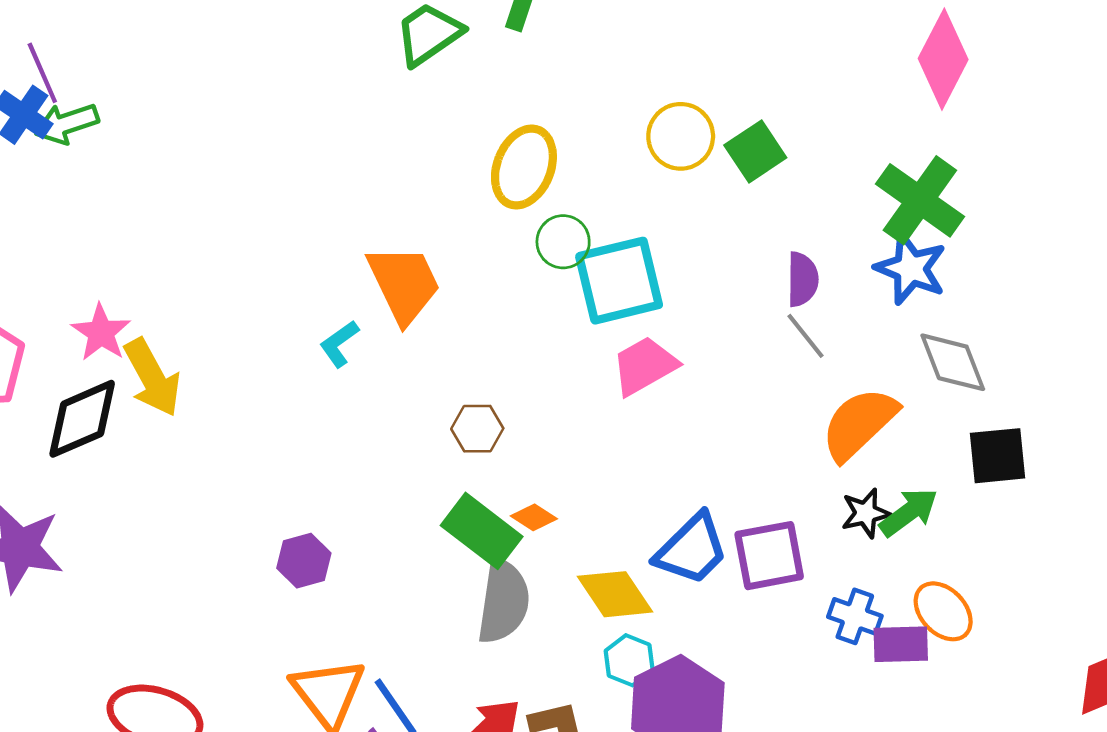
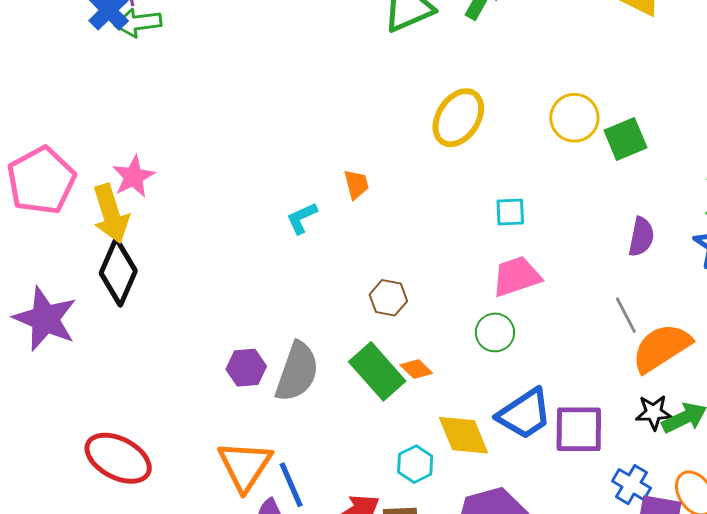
green circle: (563, 242) -> (495, 332), moved
cyan square: (619, 281) -> (510, 212), size x0.5
orange trapezoid: (404, 284) -> (356, 184), size x0.5
gray line: (805, 336) -> (626, 315), moved
yellow arrow: (152, 378) -> (111, 214), moved
black diamond: (82, 419) -> (118, 272), moved, turned -54
gray semicircle: (503, 601) -> (297, 372), moved
cyan hexagon: (629, 660) -> (415, 464), moved

